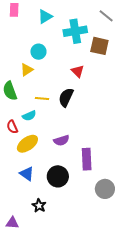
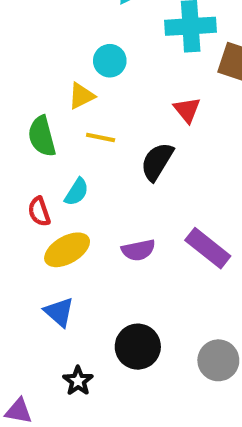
yellow line: (42, 99) -> (101, 137), moved
cyan semicircle: (29, 116) -> (77, 192), turned -40
purple rectangle: (87, 159) -> (208, 248), moved, turned -55
black circle: (58, 176) -> (138, 347), moved

